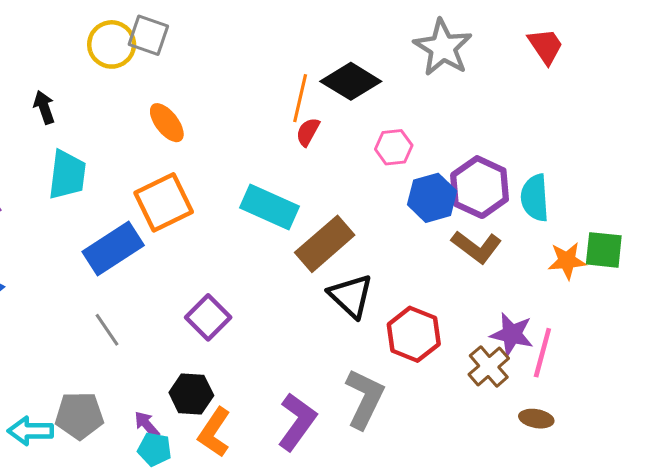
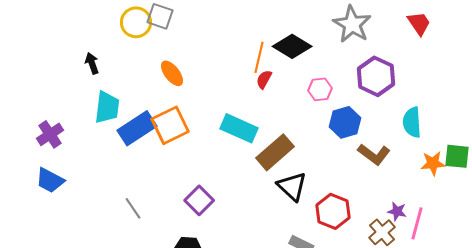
purple hexagon: (480, 187) -> (376, 76), moved
blue rectangle: (113, 248) -> (137, 128), moved
purple star: (512, 334) -> (397, 211), size x0.7

